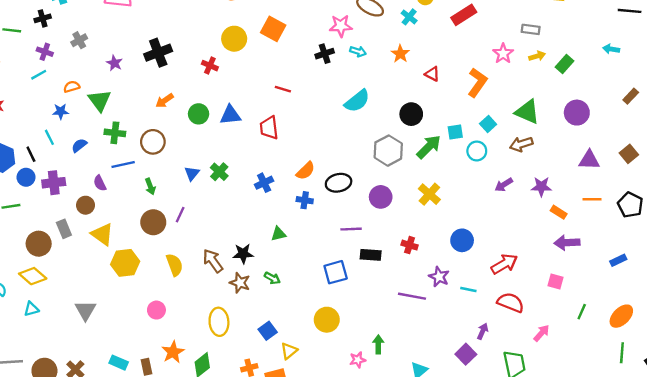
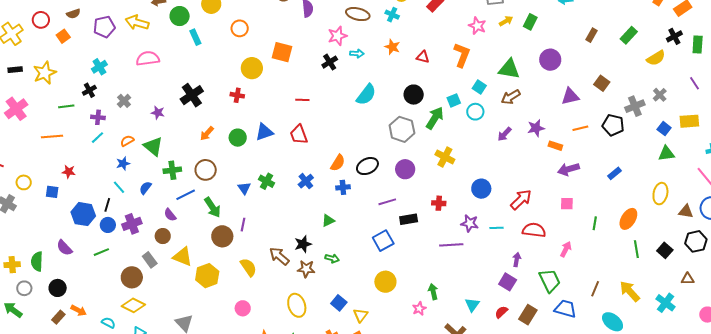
black line: (31, 154) -> (107, 205), turned 56
green arrow: (150, 186) -> (212, 207), size x1.5

